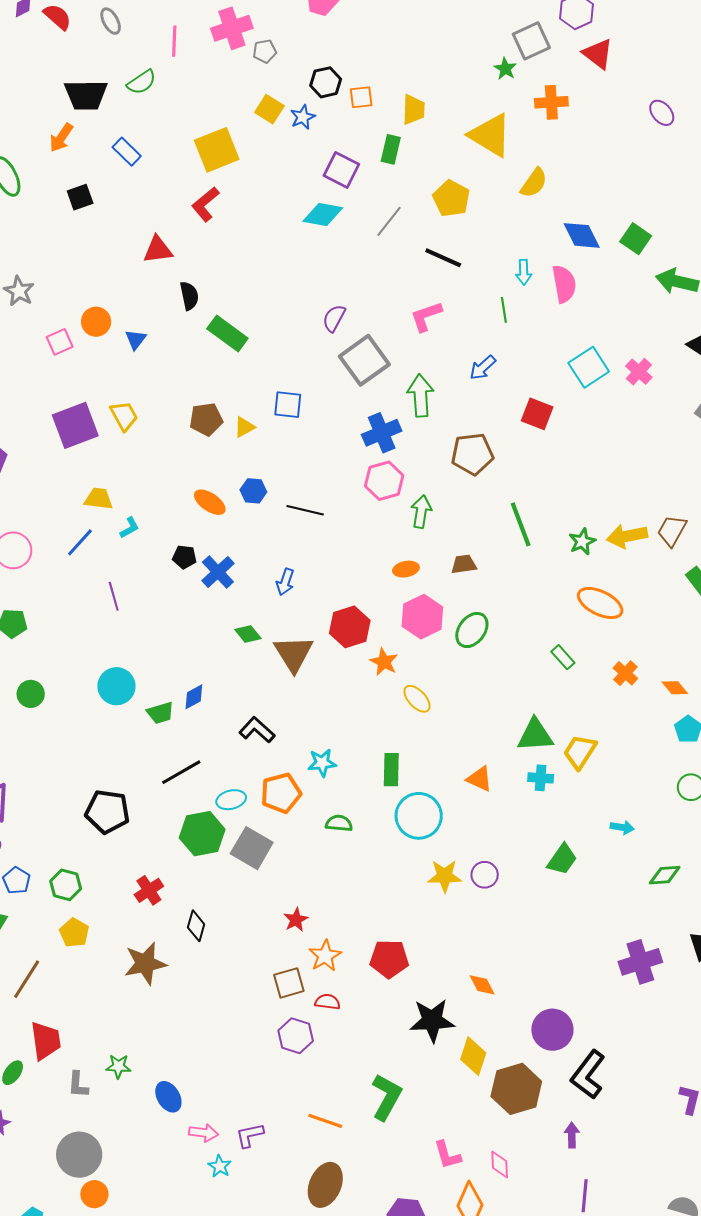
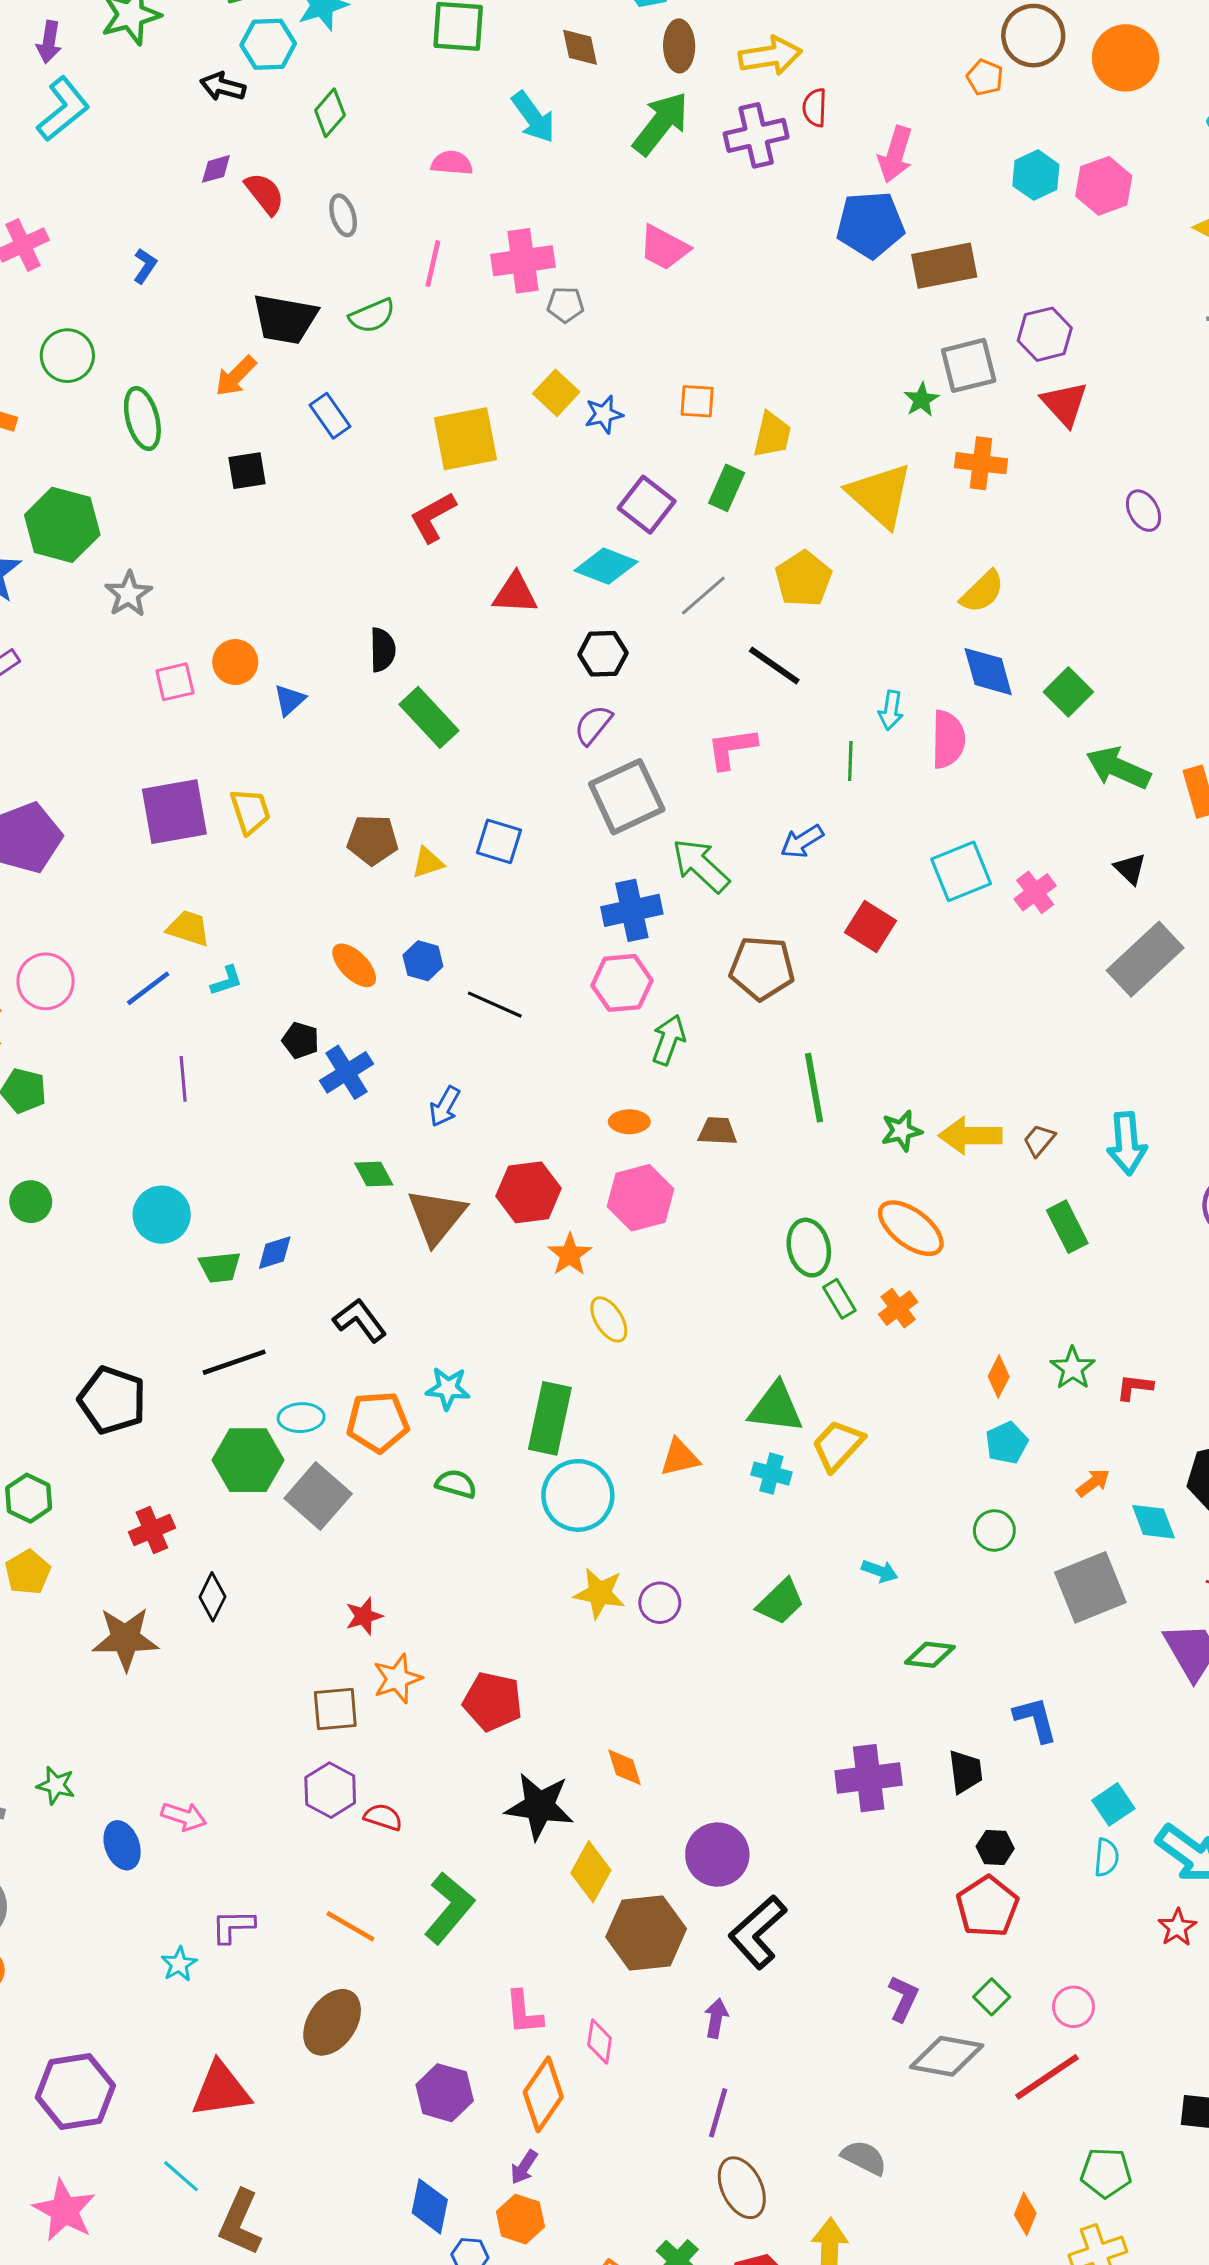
black hexagon: (326, 82) -> (603, 654), moved
yellow semicircle: (534, 183) -> (982, 592), moved
red triangle: (158, 250) -> (515, 593), moved
green arrow: (421, 396) -> (701, 866), turned -54
brown trapezoid: (672, 531) -> (1039, 1140), size x0.7
green ellipse: (472, 630) -> (809, 1248), moved, turned -60
orange cross: (625, 673) -> (898, 1308), moved
orange diamond: (675, 688) -> (999, 1377), turned 56
green rectangle: (391, 770) -> (550, 1418), size x1.4
orange triangle: (480, 779) -> (680, 1457), turned -48
red semicircle: (328, 1002) -> (383, 1817), moved
pink arrow: (204, 1133) -> (184, 1816), moved

